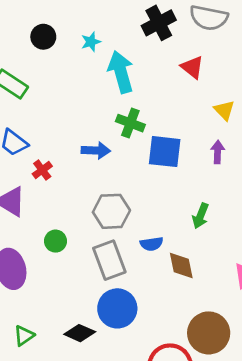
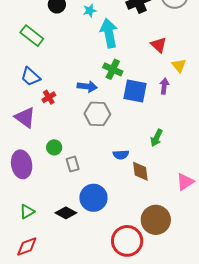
red triangle: (192, 67) -> (159, 45), moved
purple arrow: (218, 152) -> (164, 86), moved
gray hexagon: (111, 211) -> (97, 114), moved
gray rectangle: (109, 260) -> (73, 164), moved, size x0.6

